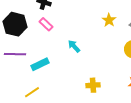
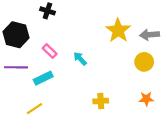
yellow star: (109, 20) -> (118, 30), size x1.6
pink rectangle: (46, 24) -> (50, 51), moved

